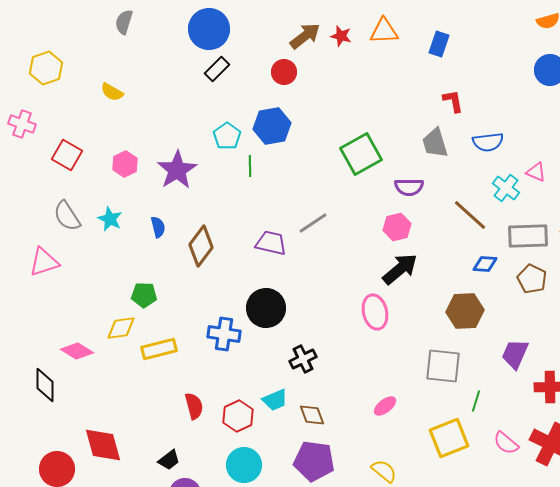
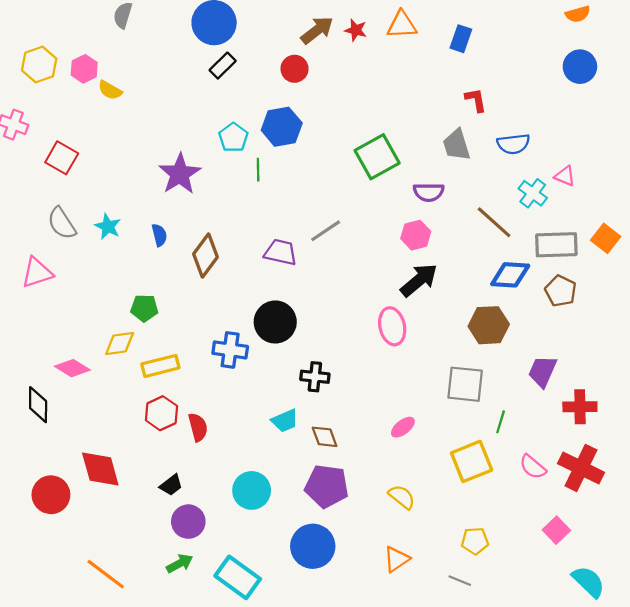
pink hexagon: (125, 164) -> (84, 69), moved
blue diamond: (485, 264) -> (510, 275), size x1.5
black cross: (303, 359) -> (315, 377), turned 32
red hexagon: (238, 416) -> (161, 413), moved

